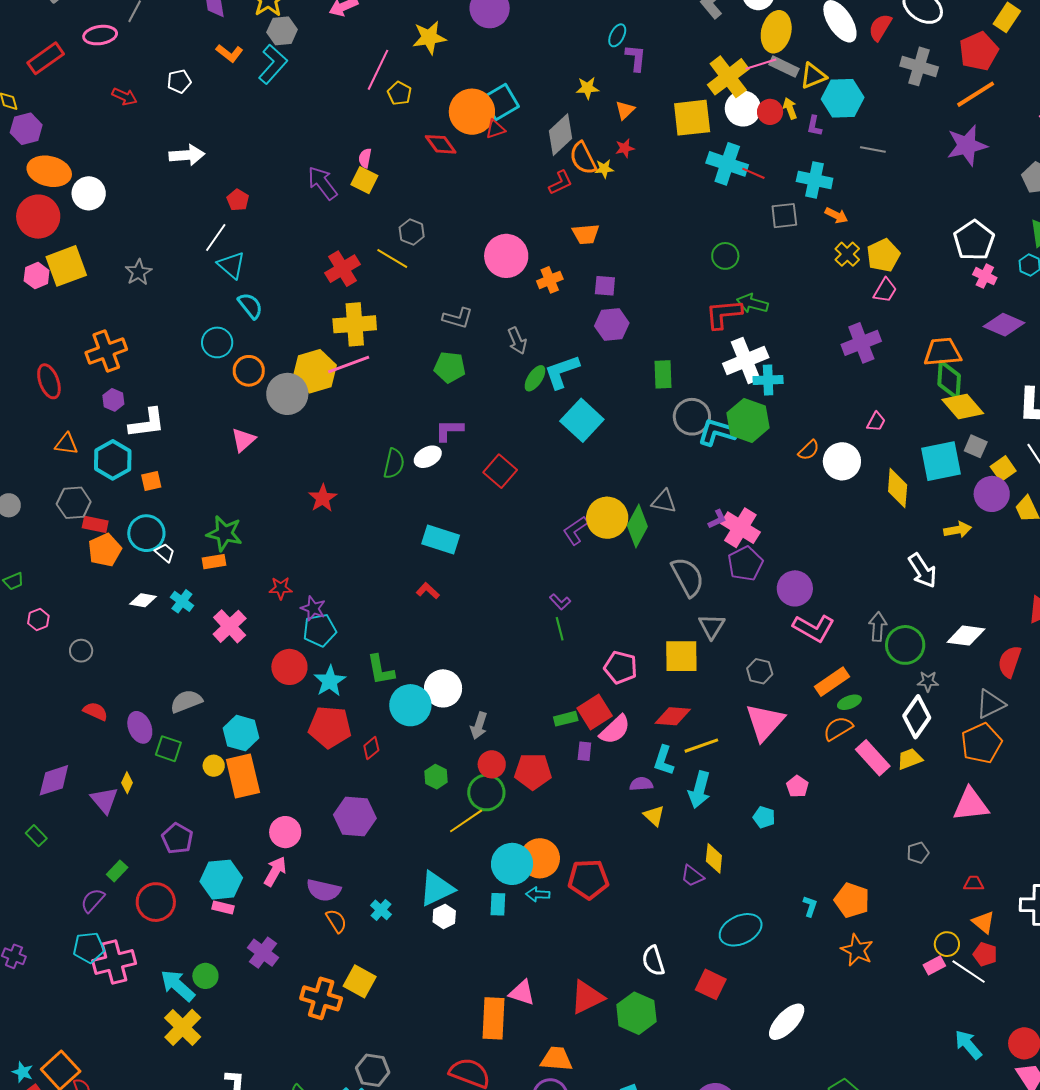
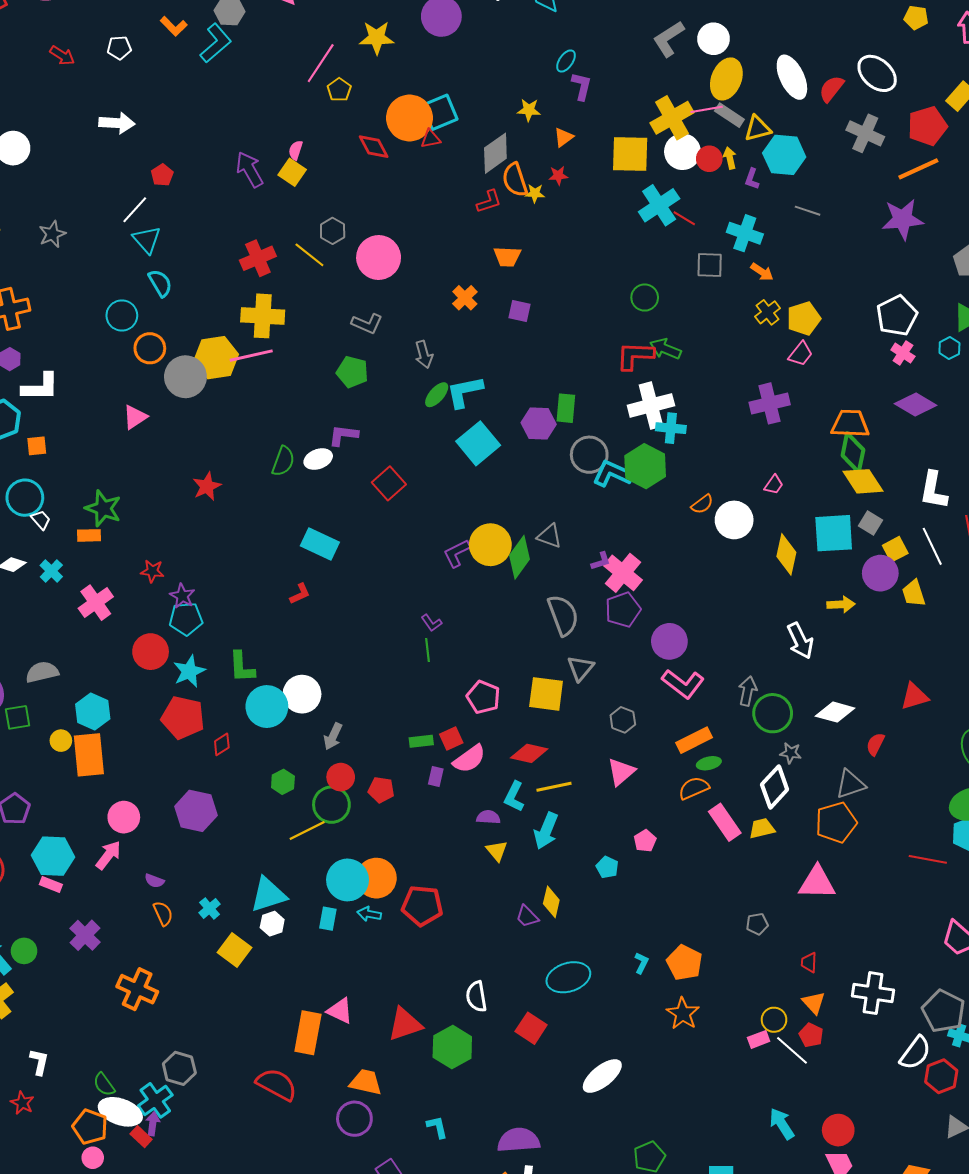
cyan cross: (727, 164) -> (659, 205), turned 30
pink circle: (506, 256) -> (379, 257), moved
orange cross: (550, 280) -> (465, 298), turned -30
purple hexagon: (612, 325) -> (539, 424), moved
red L-shape: (428, 591) -> (300, 594), turned 105
red semicircle: (1010, 662) -> (875, 744), size x0.7
red square: (595, 712) -> (451, 738), size x0.7
pink triangle: (765, 722) -> (621, 772), size x0.7
green square: (168, 749) -> (18, 717), turned -36
red pentagon: (533, 771) -> (381, 790), size x0.7
red trapezoid: (974, 883) -> (809, 962), turned -95
purple semicircle: (324, 890) -> (154, 881), size x0.6
yellow square: (360, 981) -> (234, 950), moved

